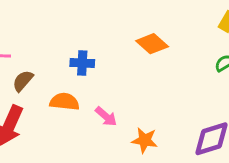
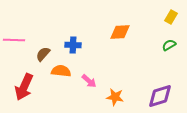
orange diamond: (152, 44) -> (120, 32), turned -45
brown semicircle: (23, 81) -> (43, 54), moved

